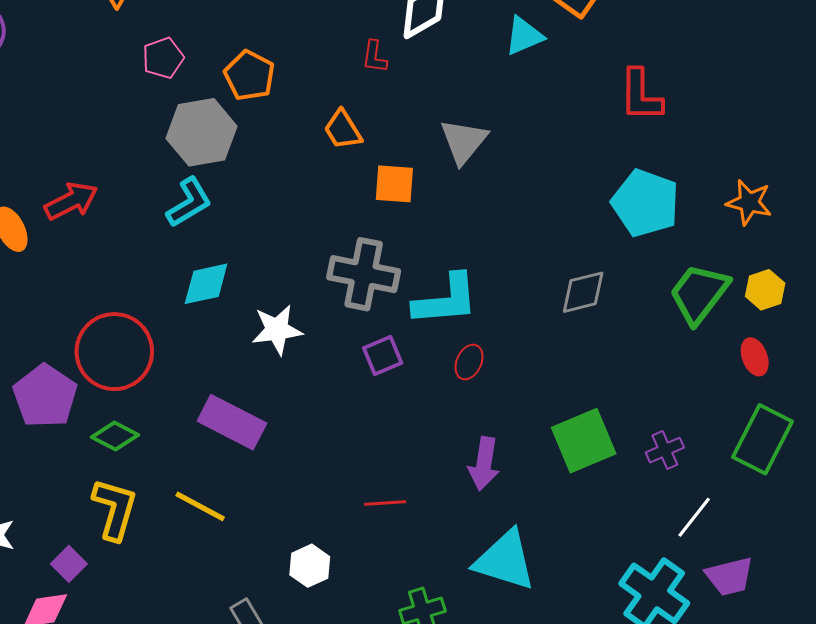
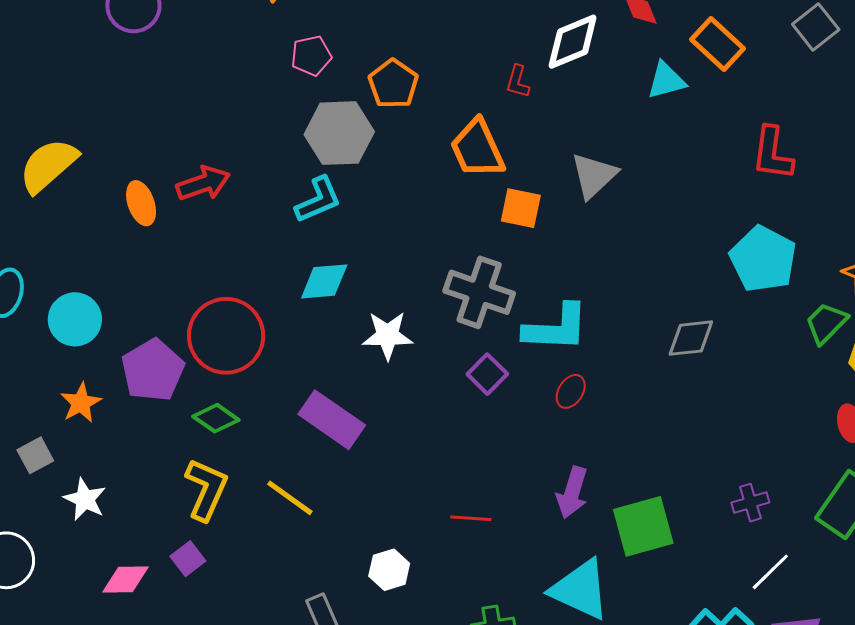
orange trapezoid: (343, 130) -> (477, 149), size x1.5
green trapezoid: (699, 294) -> (826, 323), moved, size x0.7
purple square: (383, 356) -> (487, 374), turned -30
green square: (584, 441) -> (643, 526), moved
purple square: (69, 564) -> (188, 559), moved

